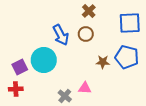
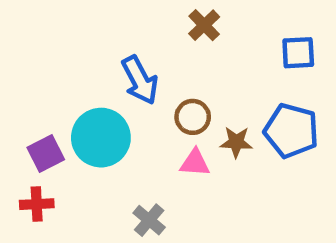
blue square: (130, 23) -> (298, 53), size x0.7
brown circle: (86, 34) -> (193, 117), moved
pink triangle: (85, 88) -> (195, 163), moved

